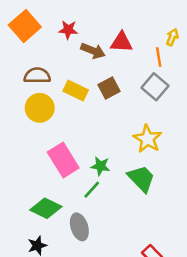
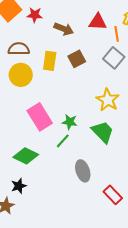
red star: (68, 30) -> (35, 15), moved
red triangle: (121, 42) -> (98, 22), moved
yellow rectangle: (76, 91) -> (50, 61), turned 72
gray ellipse: (79, 227) -> (83, 171), moved

